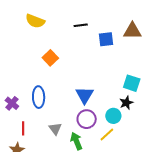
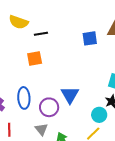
black line: (81, 25) -> (41, 34), moved
orange square: (50, 58) -> (35, 59), turned 35
purple circle: (87, 119) -> (49, 107), moved

